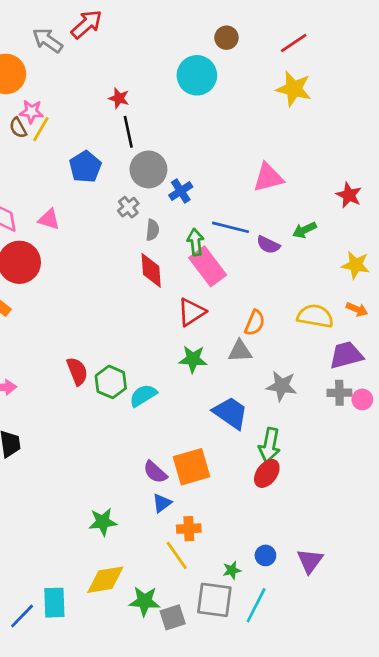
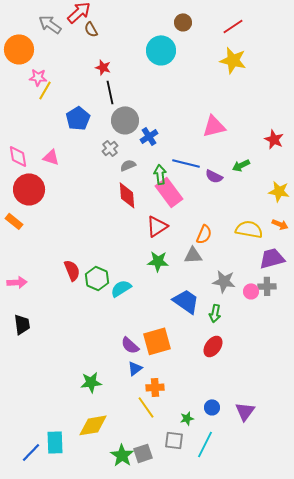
brown semicircle: (18, 128) -> (91, 29), moved
gray semicircle: (152, 230) -> (128, 165), turned -119
pink circle: (362, 399) -> (251, 291), moved
green arrow: (270, 445) -> (215, 313), moved, size x0.7
gray square: (214, 600) -> (174, 440), size x0.7
green star: (144, 601) -> (122, 455), moved, turned 30

